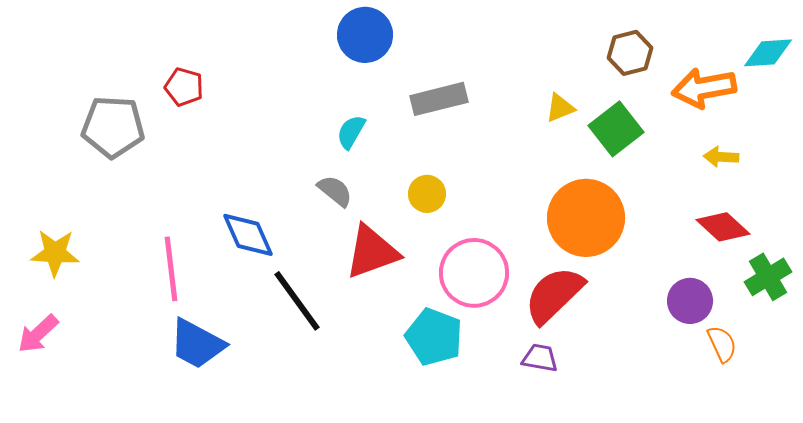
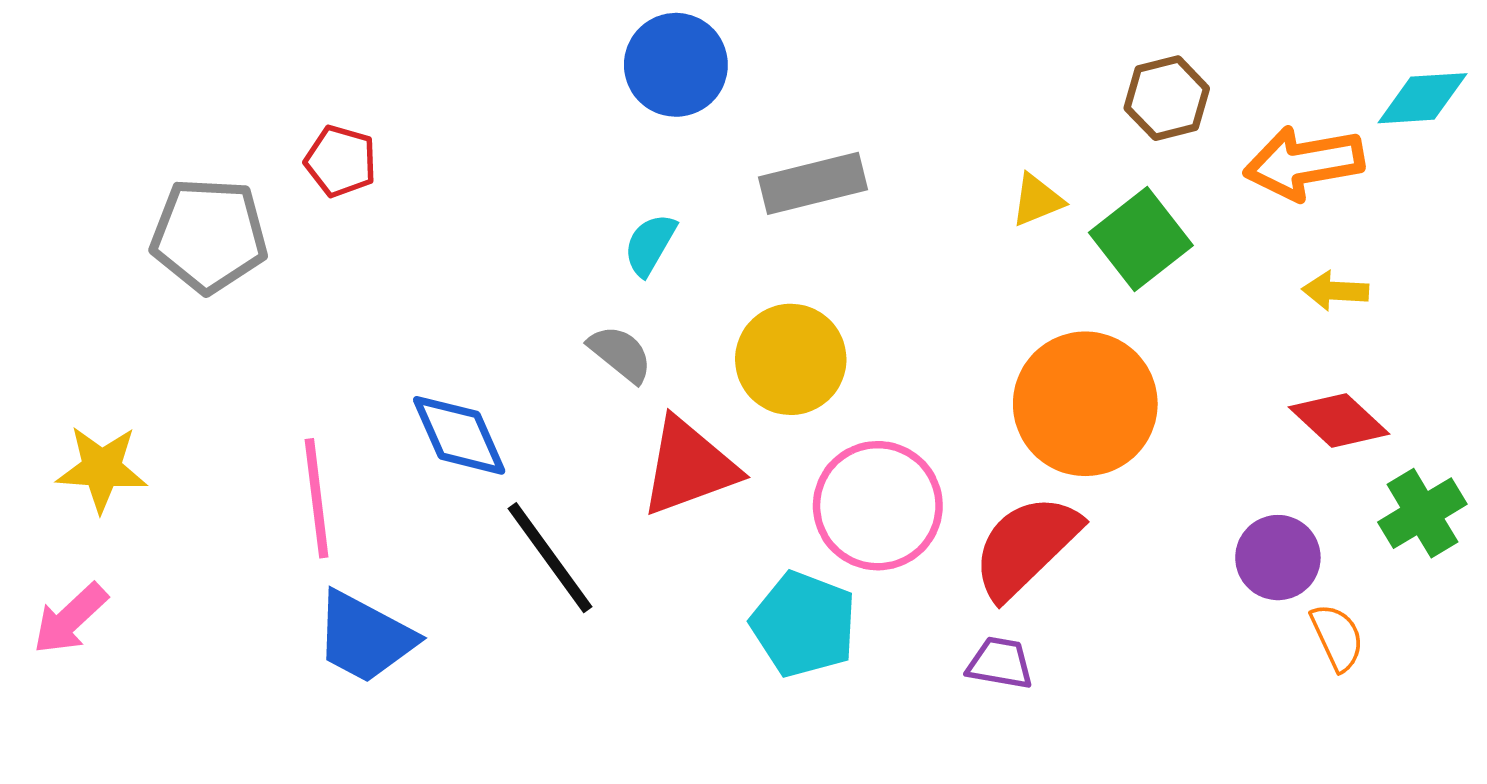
yellow circle: (427, 194) -> (791, 359), size x1.6

